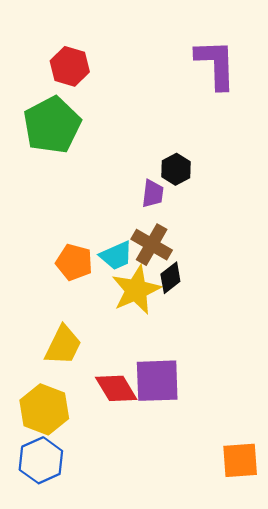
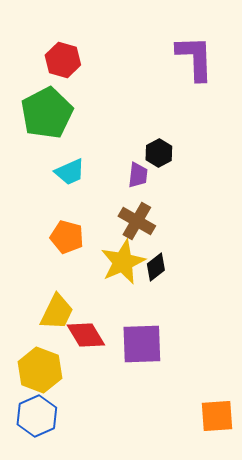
cyan trapezoid: (116, 256) -> (70, 172), moved
black diamond: (170, 278) -> (156, 267), moved
red diamond: (116, 388) -> (86, 335), moved

